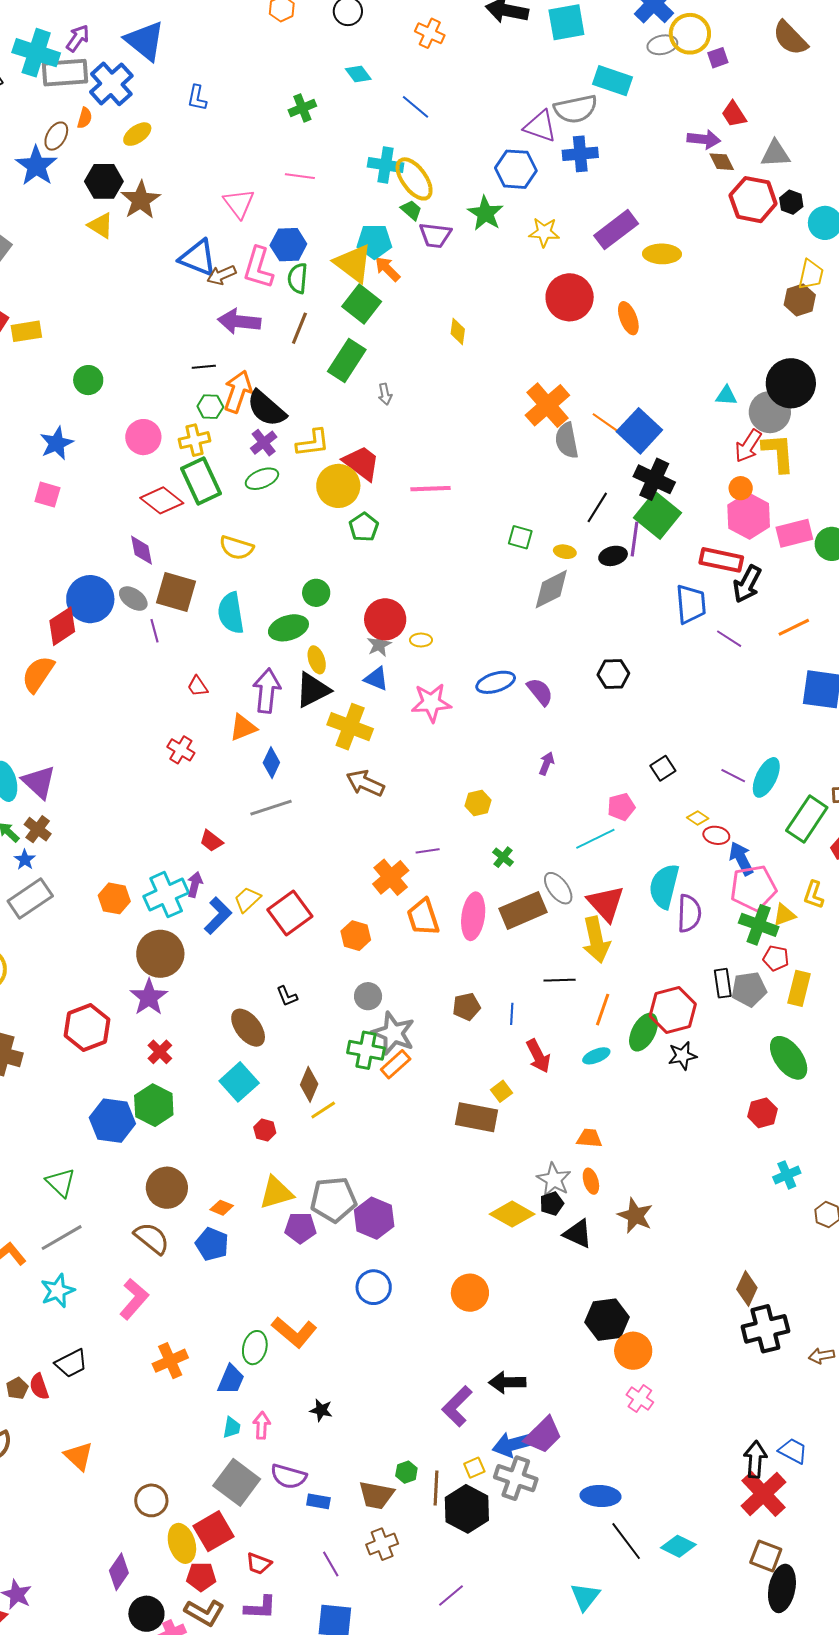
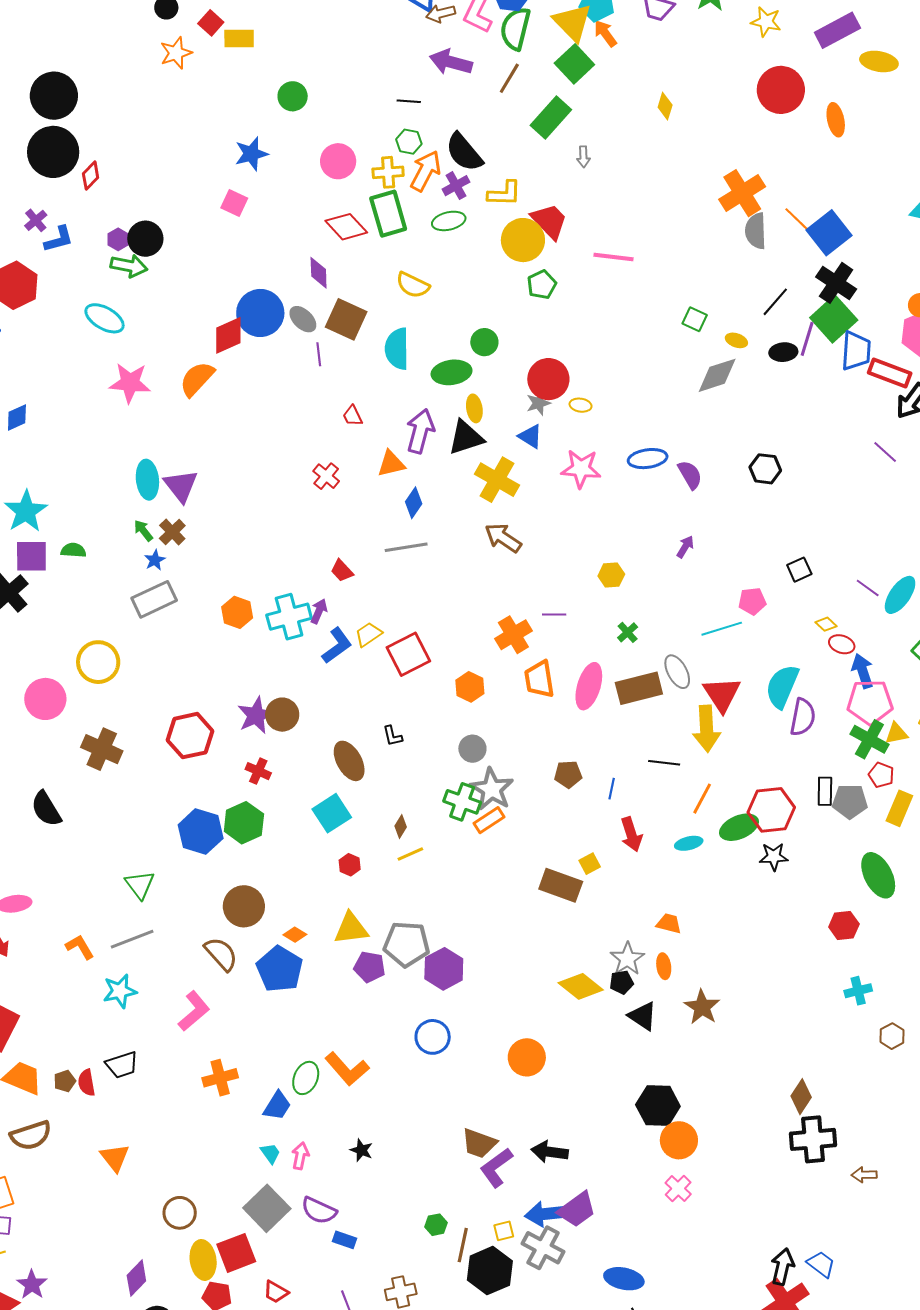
green semicircle: (298, 278) -> (515, 29), size x1.4
orange arrow: (238, 392) -> (426, 171), moved
blue trapezoid: (691, 604) -> (856, 351), moved
brown circle: (160, 954) -> (282, 715), moved, size x0.7
green ellipse: (644, 1032) -> (739, 827), turned 30
red cross: (160, 1052) -> (258, 771), turned -30
brown diamond: (309, 1084) -> (401, 827), size x0.7
blue pentagon: (212, 1244) -> (280, 969), size x1.4
cyan trapezoid: (232, 1427) -> (270, 1153), turned -55
brown trapezoid: (376, 1495) -> (479, 1143), moved

